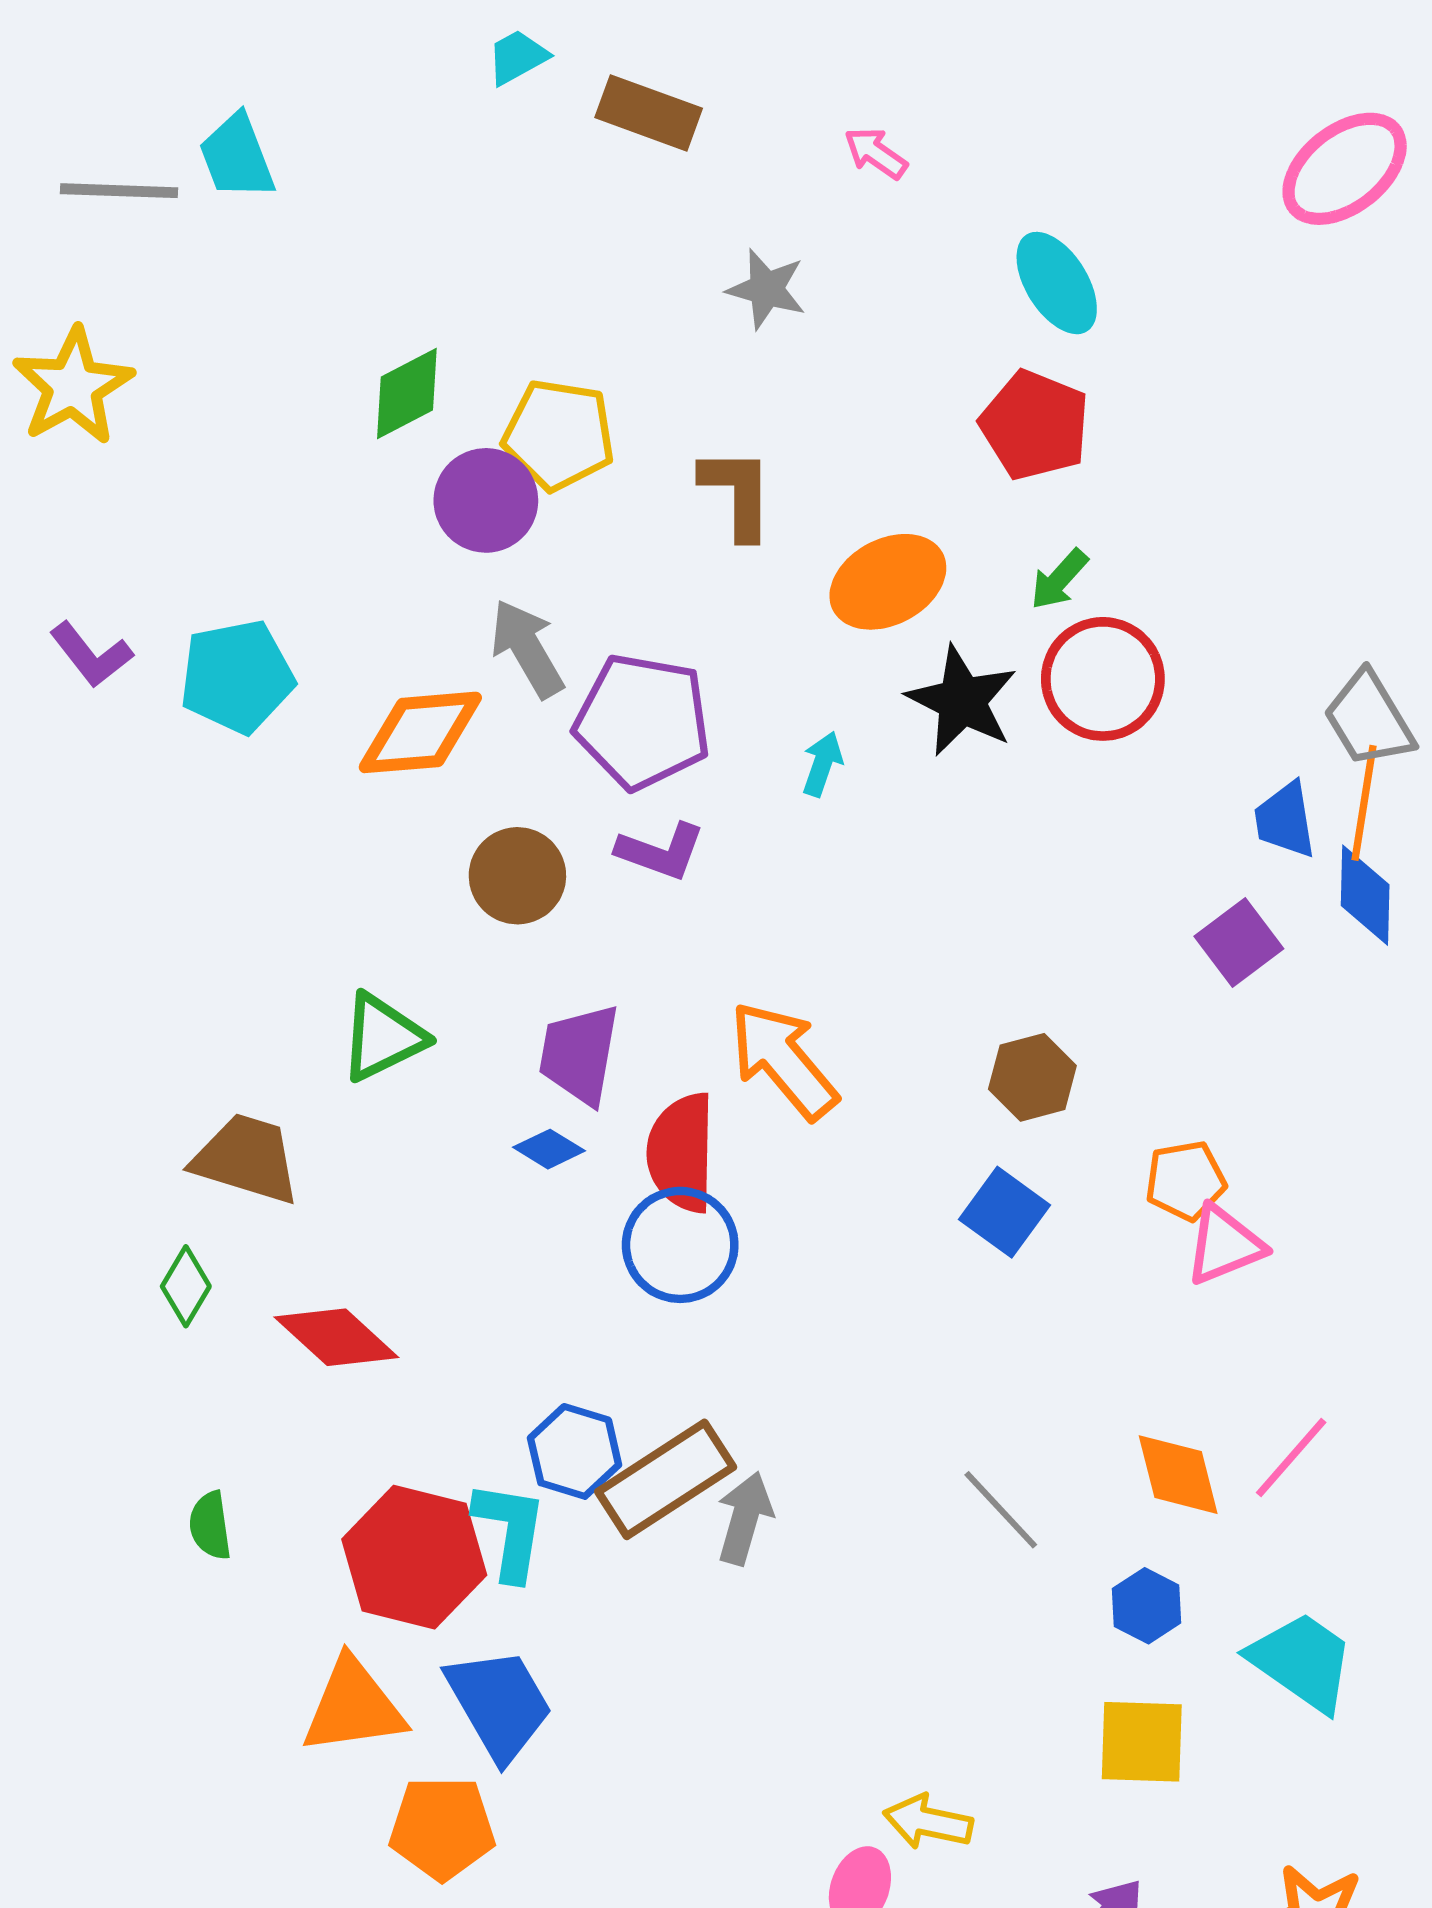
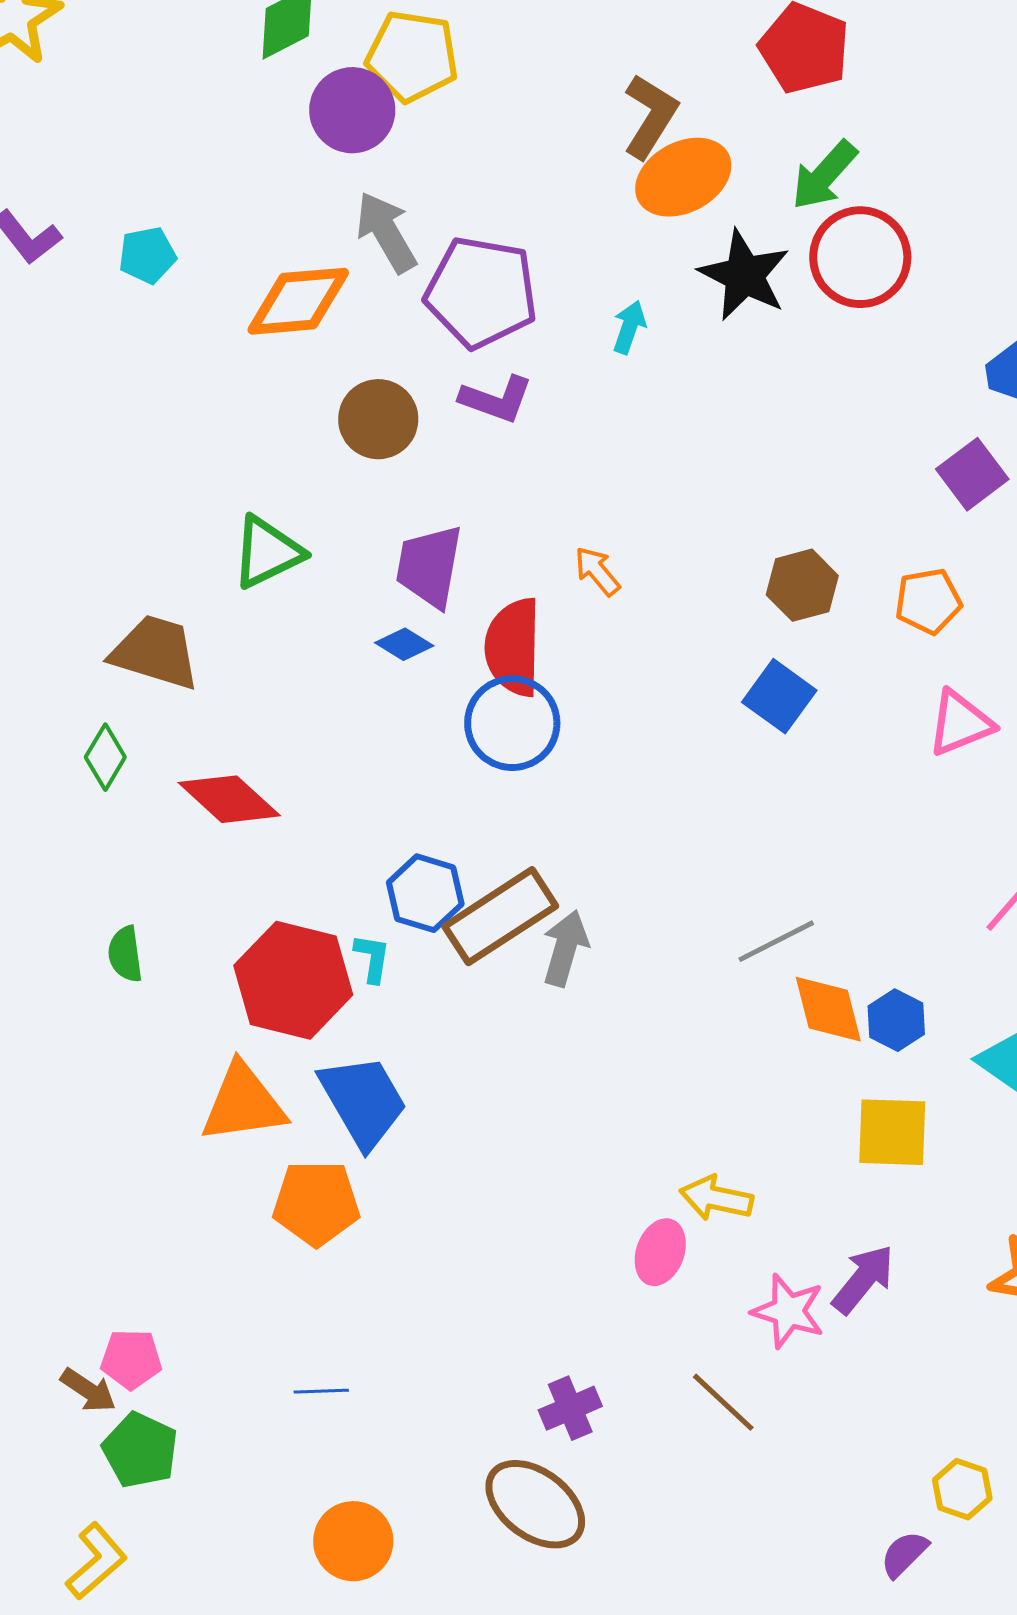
brown L-shape: (737, 493) -> (650, 116), moved, turned 32
green arrow: (1059, 579) -> (824, 175), size x1.4
cyan pentagon: (237, 677) -> (147, 255), size x0.6
orange arrow: (783, 1060) -> (597, 571), size x0.5
orange pentagon: (1185, 1181) -> (928, 601), moved
orange diamond: (1178, 1475) -> (828, 1009), moved
gray line: (1001, 1510) -> (776, 941), turned -74
cyan L-shape: (510, 1530) -> (372, 958), size x0.6

